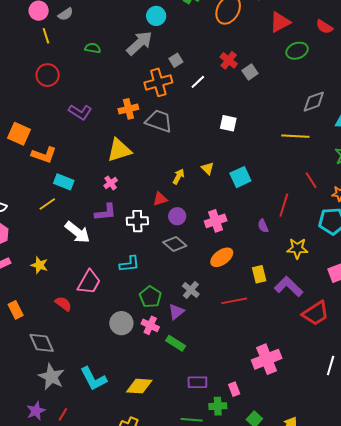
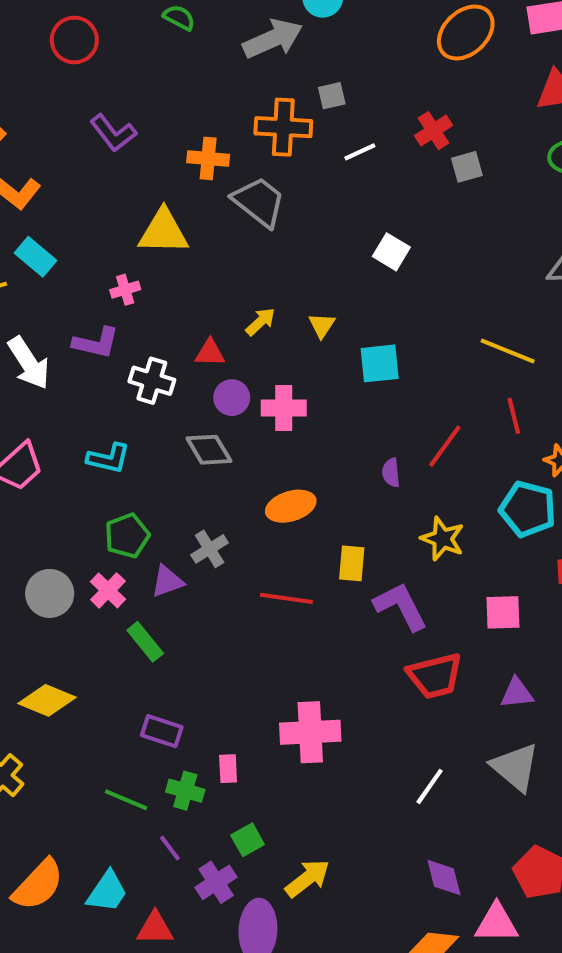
yellow line: (295, 136) -> (508, 351), moved
pink cross: (216, 221) -> (284, 408), moved
gray circle: (121, 323) -> (50, 593), moved

